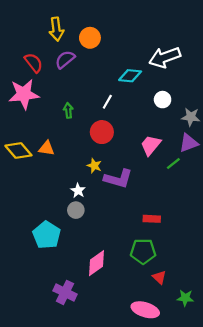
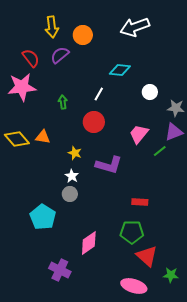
white arrow: (165, 57) -> (135, 27), moved
yellow star: (94, 166) -> (75, 153), moved
red triangle: (159, 277) -> (147, 256), size x1.6

